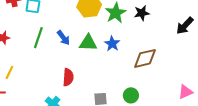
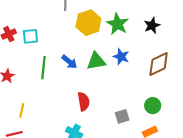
black star: (142, 13) -> (152, 25), moved

